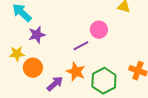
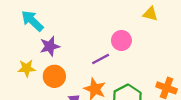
orange circle: (33, 68) -> (54, 76), moved

